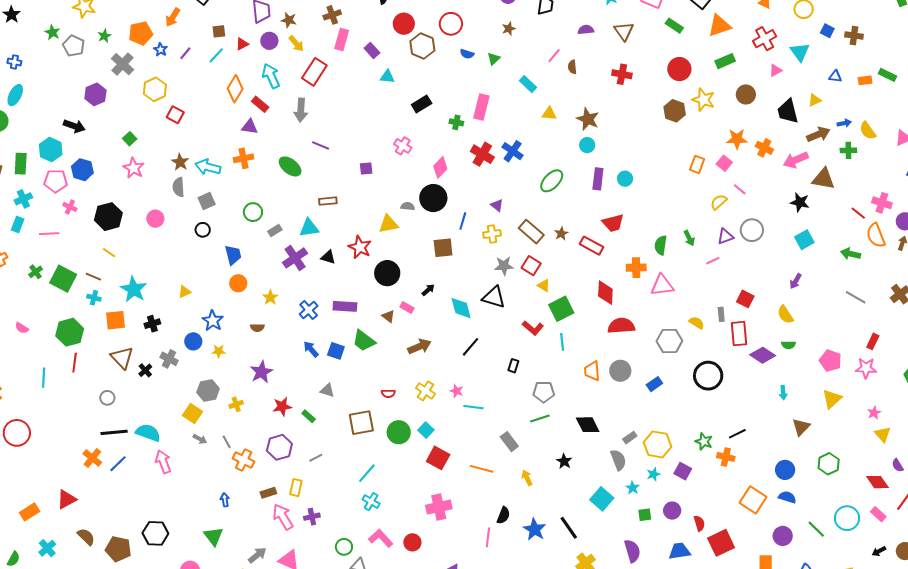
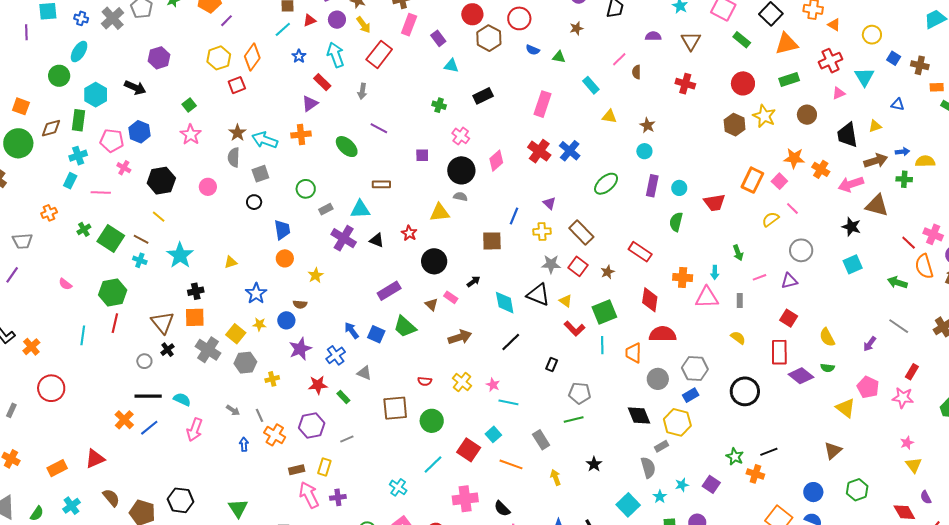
blue star: (161, 50) -> (299, 56), moved
purple line: (185, 53) -> (227, 21), moved
green triangle: (494, 59) -> (559, 57), turned 48
gray cross: (122, 64) -> (113, 18), moved
orange rectangle: (865, 80) -> (937, 87), moved
orange diamond: (235, 89) -> (252, 57), moved
gray arrow: (301, 110) -> (362, 91), size x0.7
red square: (175, 115) -> (237, 85), turned 36
brown star: (588, 119) -> (647, 125), size x0.7
green cross: (456, 122) -> (439, 105), moved
purple triangle: (250, 127) -> (310, 103), turned -48
yellow semicircle: (868, 131) -> (925, 161), turned 120
cyan hexagon: (51, 150) -> (96, 95), moved
orange rectangle: (697, 164) -> (752, 180), size x1.4
black circle: (433, 198) -> (461, 170), moved
red trapezoid: (613, 223) -> (714, 203), moved
brown star: (561, 234) -> (608, 272), moved
purple triangle: (725, 236) -> (789, 281), moved
green semicircle: (661, 245) -> (676, 222), moved
red star: (360, 247) -> (409, 233), size x0.7
purple cross: (295, 258) -> (344, 238), turned -30
purple arrow: (796, 281) -> (870, 344), moved
yellow triangle: (544, 286) -> (566, 301), moved
purple rectangle: (345, 306) -> (389, 291), turned -40
blue cross: (309, 310) -> (336, 355), moved
gray rectangle: (721, 314) -> (740, 301), moved
orange square: (116, 320) -> (195, 317), moved
blue circle: (193, 341) -> (286, 320), moved
gray hexagon: (669, 341) -> (695, 368), moved
gray cross: (169, 359) -> (208, 350), moved, size x1.4
black cross: (145, 370) -> (167, 350), moved
orange trapezoid: (592, 371) -> (633, 353), moved
cyan arrow: (783, 393) -> (715, 272), moved
yellow triangle: (832, 399) -> (846, 408), moved, turned -45
yellow square: (192, 414) -> (236, 334), moved
black diamond: (588, 425) -> (639, 415), moved
cyan square: (426, 430) -> (493, 434), moved
cyan semicircle: (148, 433) -> (182, 399), size x0.7
yellow hexagon: (657, 444) -> (677, 422), moved
pink arrow: (163, 462) -> (195, 430), turned -145
cyan line: (367, 473) -> (433, 465), moved
blue arrow: (225, 500) -> (244, 444), moved
black semicircle: (503, 515) -> (502, 509), moved, turned 108

